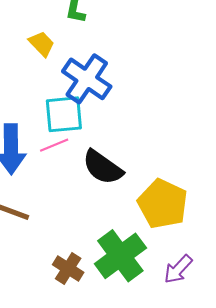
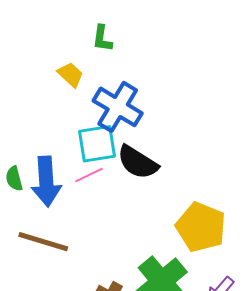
black semicircle: (103, 167) -> (138, 162), moved

